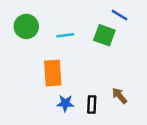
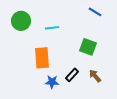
green square: (104, 35) -> (88, 47), moved
black rectangle: (92, 105) -> (72, 75), moved, turned 40

